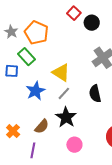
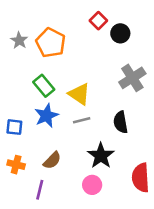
green rectangle: (26, 57) -> (44, 86), moved
blue square: (12, 71) -> (14, 127), moved
gray line: (64, 93) -> (82, 120), turned 32
black star: (66, 117) -> (101, 156), moved
orange cross: (13, 131) -> (16, 165), turned -32

